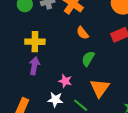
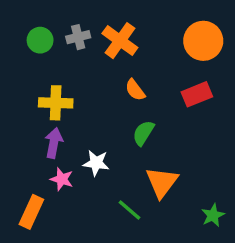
pink star: (65, 81) -> (62, 179), moved
white star: (55, 100) -> (96, 163), moved

